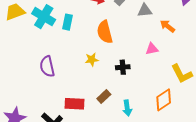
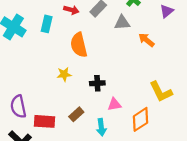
cyan rectangle: (67, 22) -> (47, 24), moved
pink triangle: (152, 49) -> (114, 104), moved
purple semicircle: (47, 66) -> (18, 107), moved

